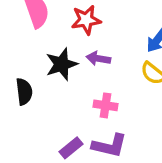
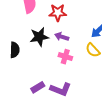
pink cross: (105, 105) -> (65, 57), moved

